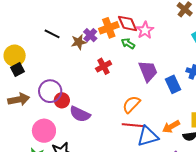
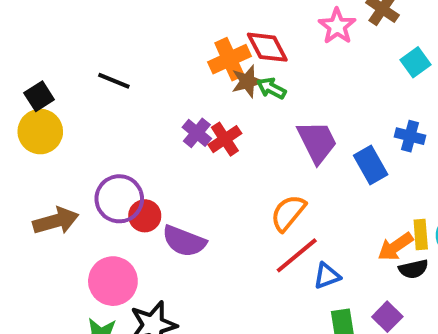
pink star: (145, 30) -> (337, 26), moved
purple cross: (90, 35) -> (197, 133), moved
brown star: (79, 42) -> (247, 81), moved
black square: (18, 69) -> (39, 96), moved
red line: (134, 125) -> (297, 255), turned -40
orange arrow: (171, 127) -> (395, 247), moved
blue triangle: (148, 136) -> (327, 276), size x0.6

